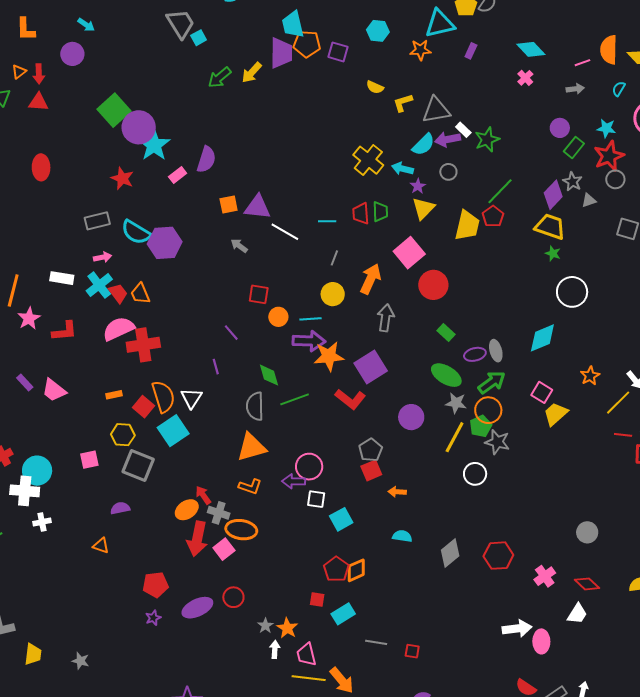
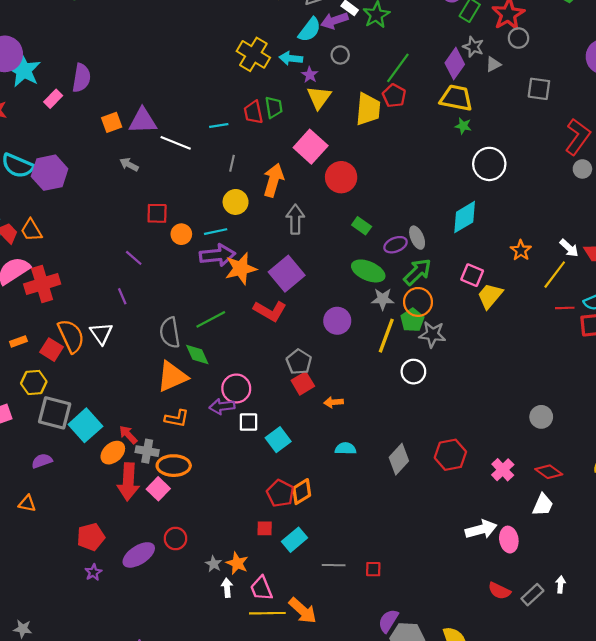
green diamond: (269, 375) -> (197, 355), moved
cyan square: (173, 431) -> (85, 425), moved

